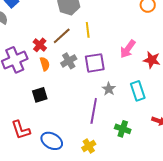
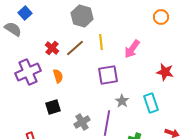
red cross: (40, 45) -> (52, 48), moved
pink arrow: (128, 49) -> (132, 49), moved
gray cross: (69, 61) -> (82, 122), moved

